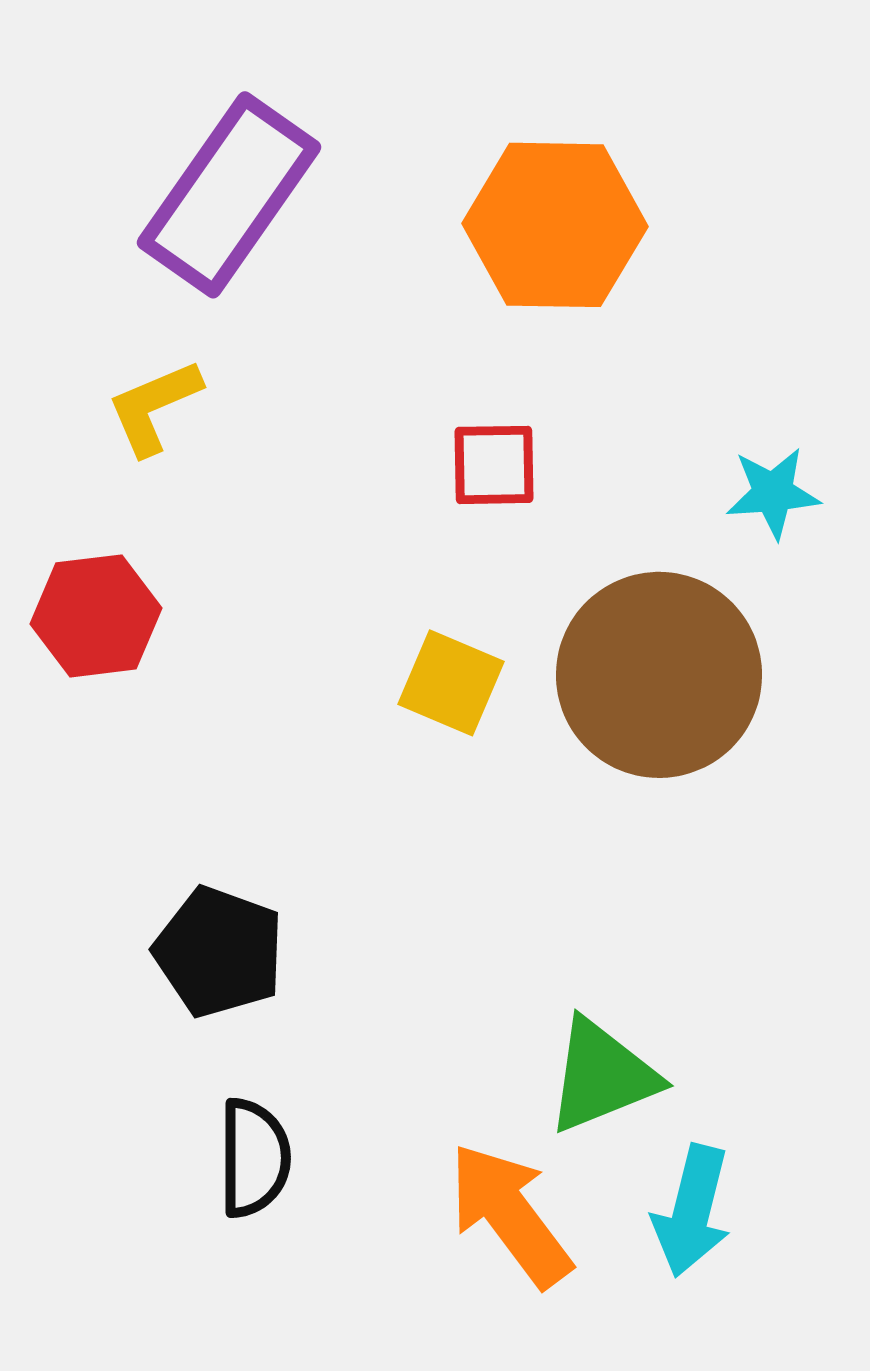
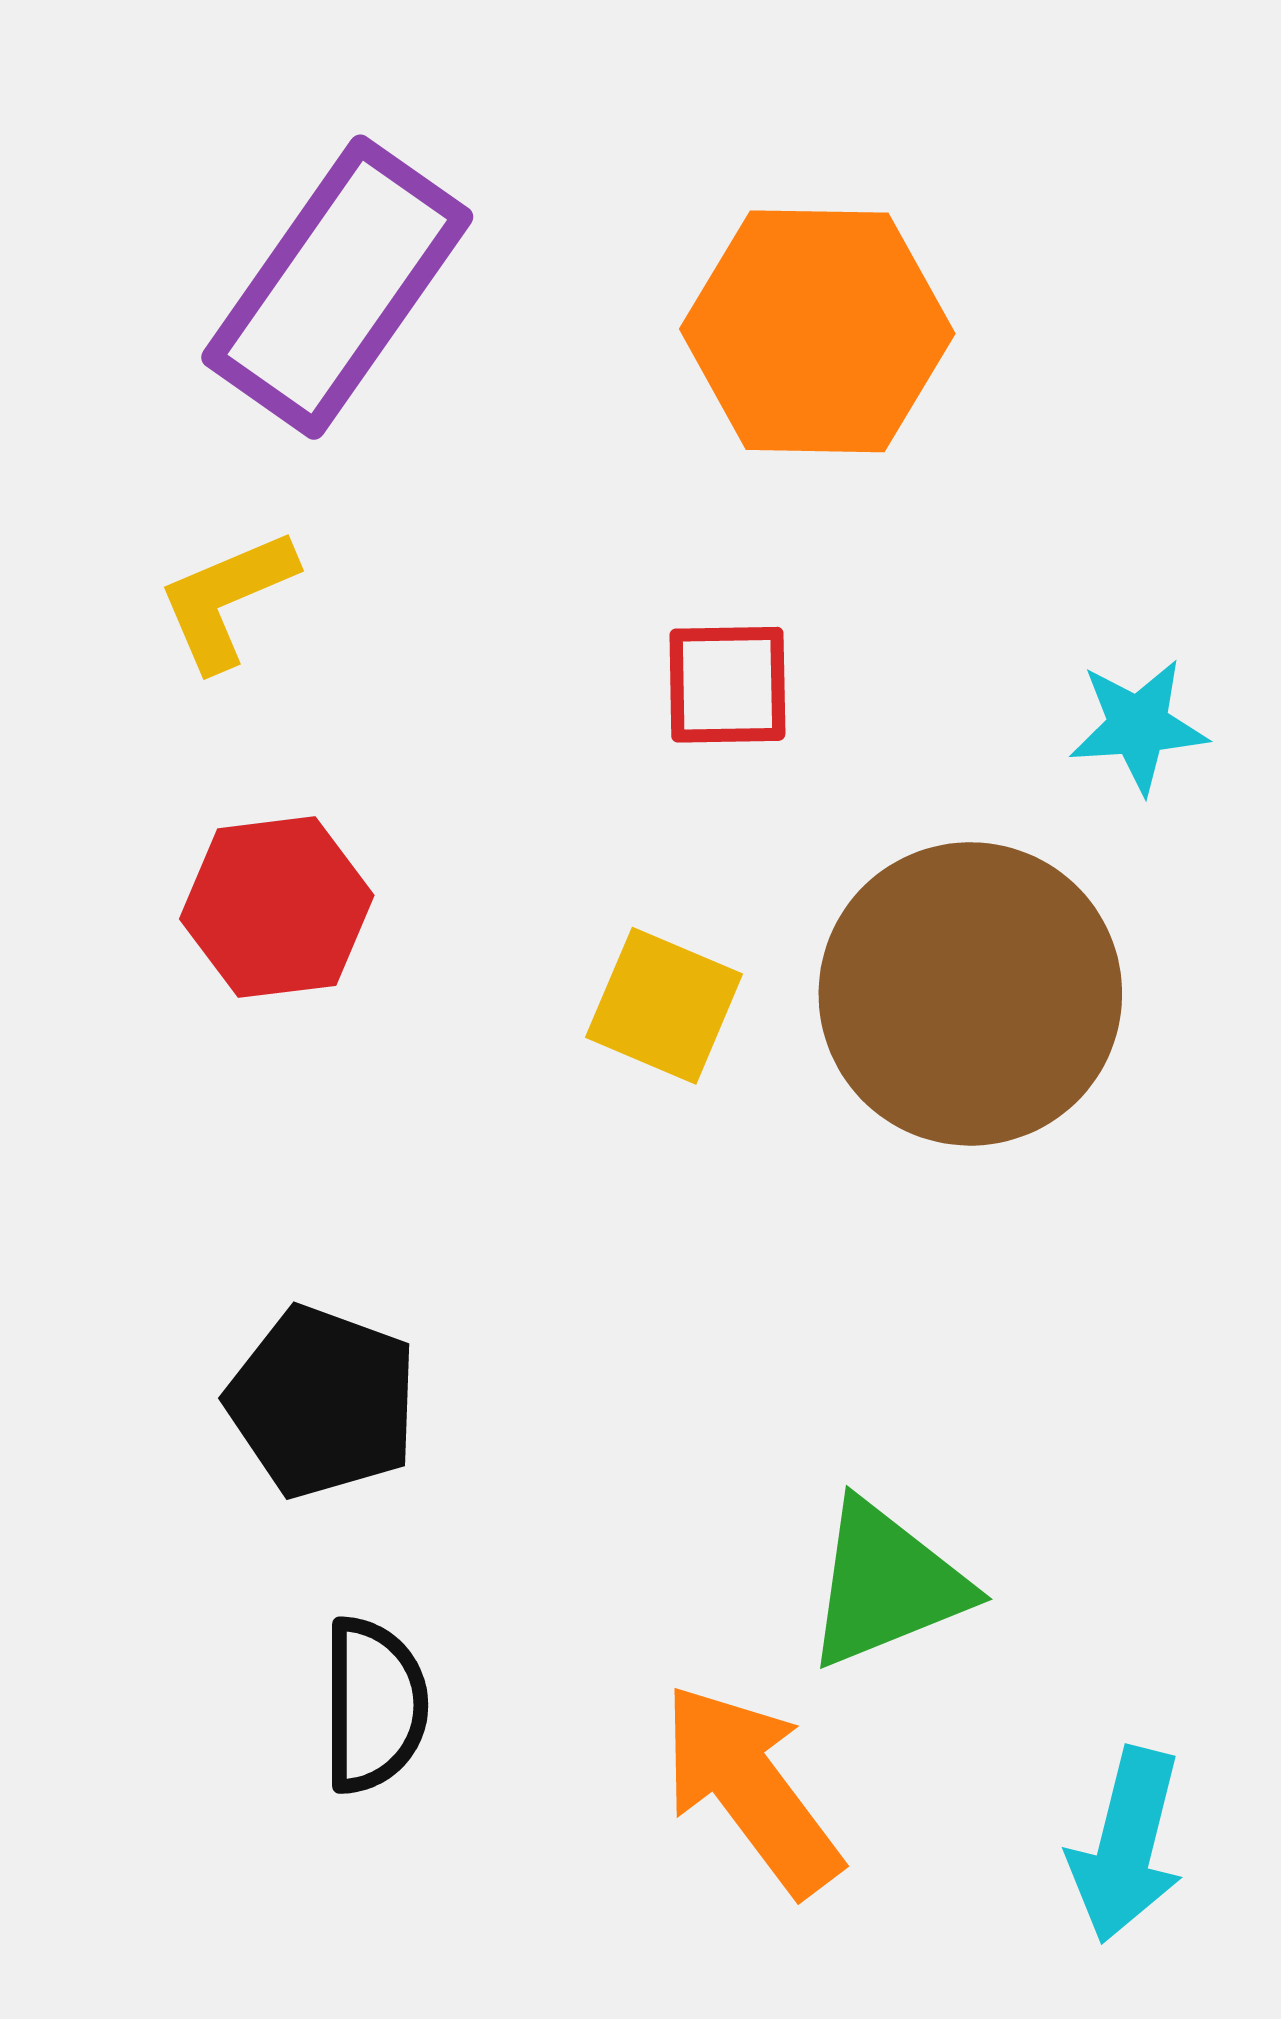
red hexagon: (96, 616) -> (277, 907), moved
cyan arrow: (692, 1211) -> (1126, 1845), moved

